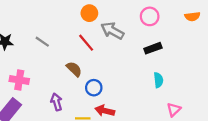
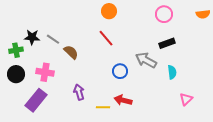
gray arrow: (112, 31) -> (146, 60), moved
gray line: (42, 42) -> (53, 39), moved
brown semicircle: (74, 69) -> (71, 52), moved
blue circle: (94, 88) -> (120, 71), moved

